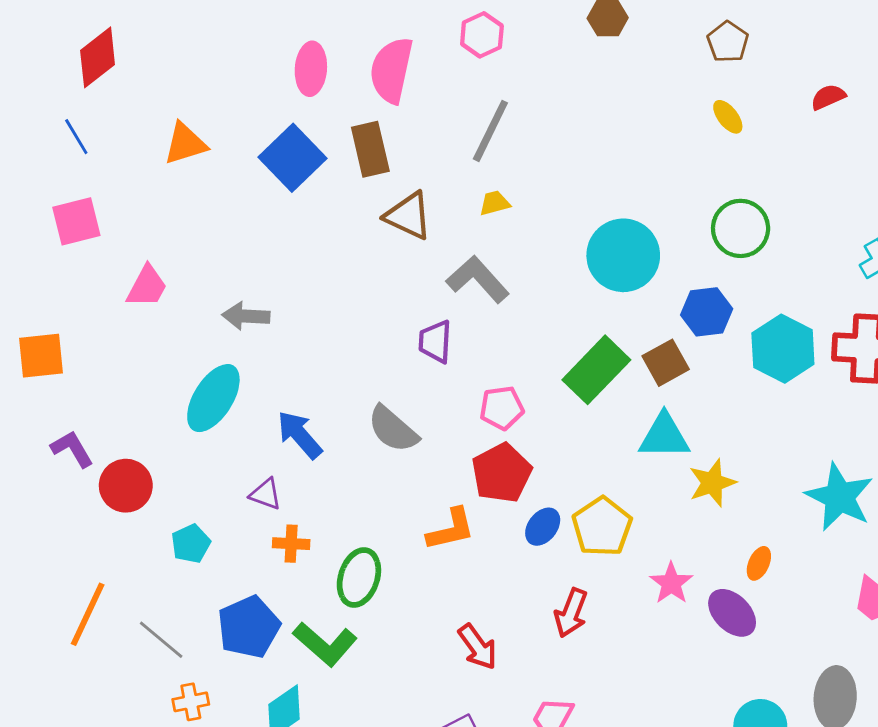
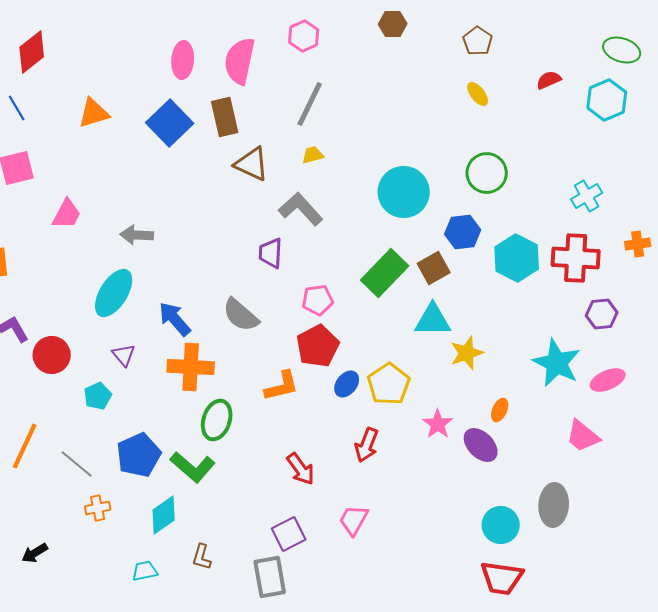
purple triangle: (266, 494) -> (124, 355), moved, turned 30
orange cross: (291, 544) -> (191, 367), moved, size x1.8

